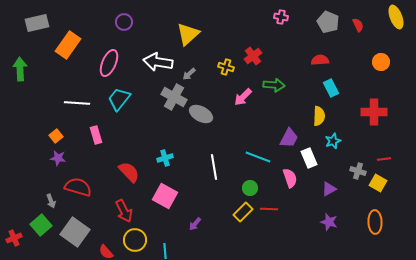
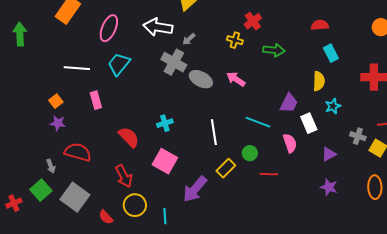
yellow cross: (226, 67) -> (235, 40), moved
pink arrow: (243, 97) -> (236, 79), moved, turned 78
yellow rectangle: (243, 212) -> (226, 168), moved
purple arrow: (195, 224) -> (195, 189), size x2.0

